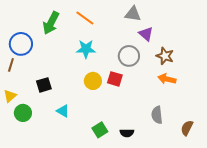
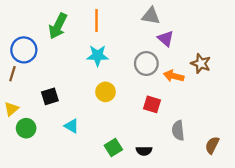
orange line: (85, 18) -> (96, 20), turned 54
brown star: (165, 56) -> (201, 64), moved
red square: (115, 79) -> (152, 104), moved
orange arrow: (167, 79) -> (174, 76), moved

